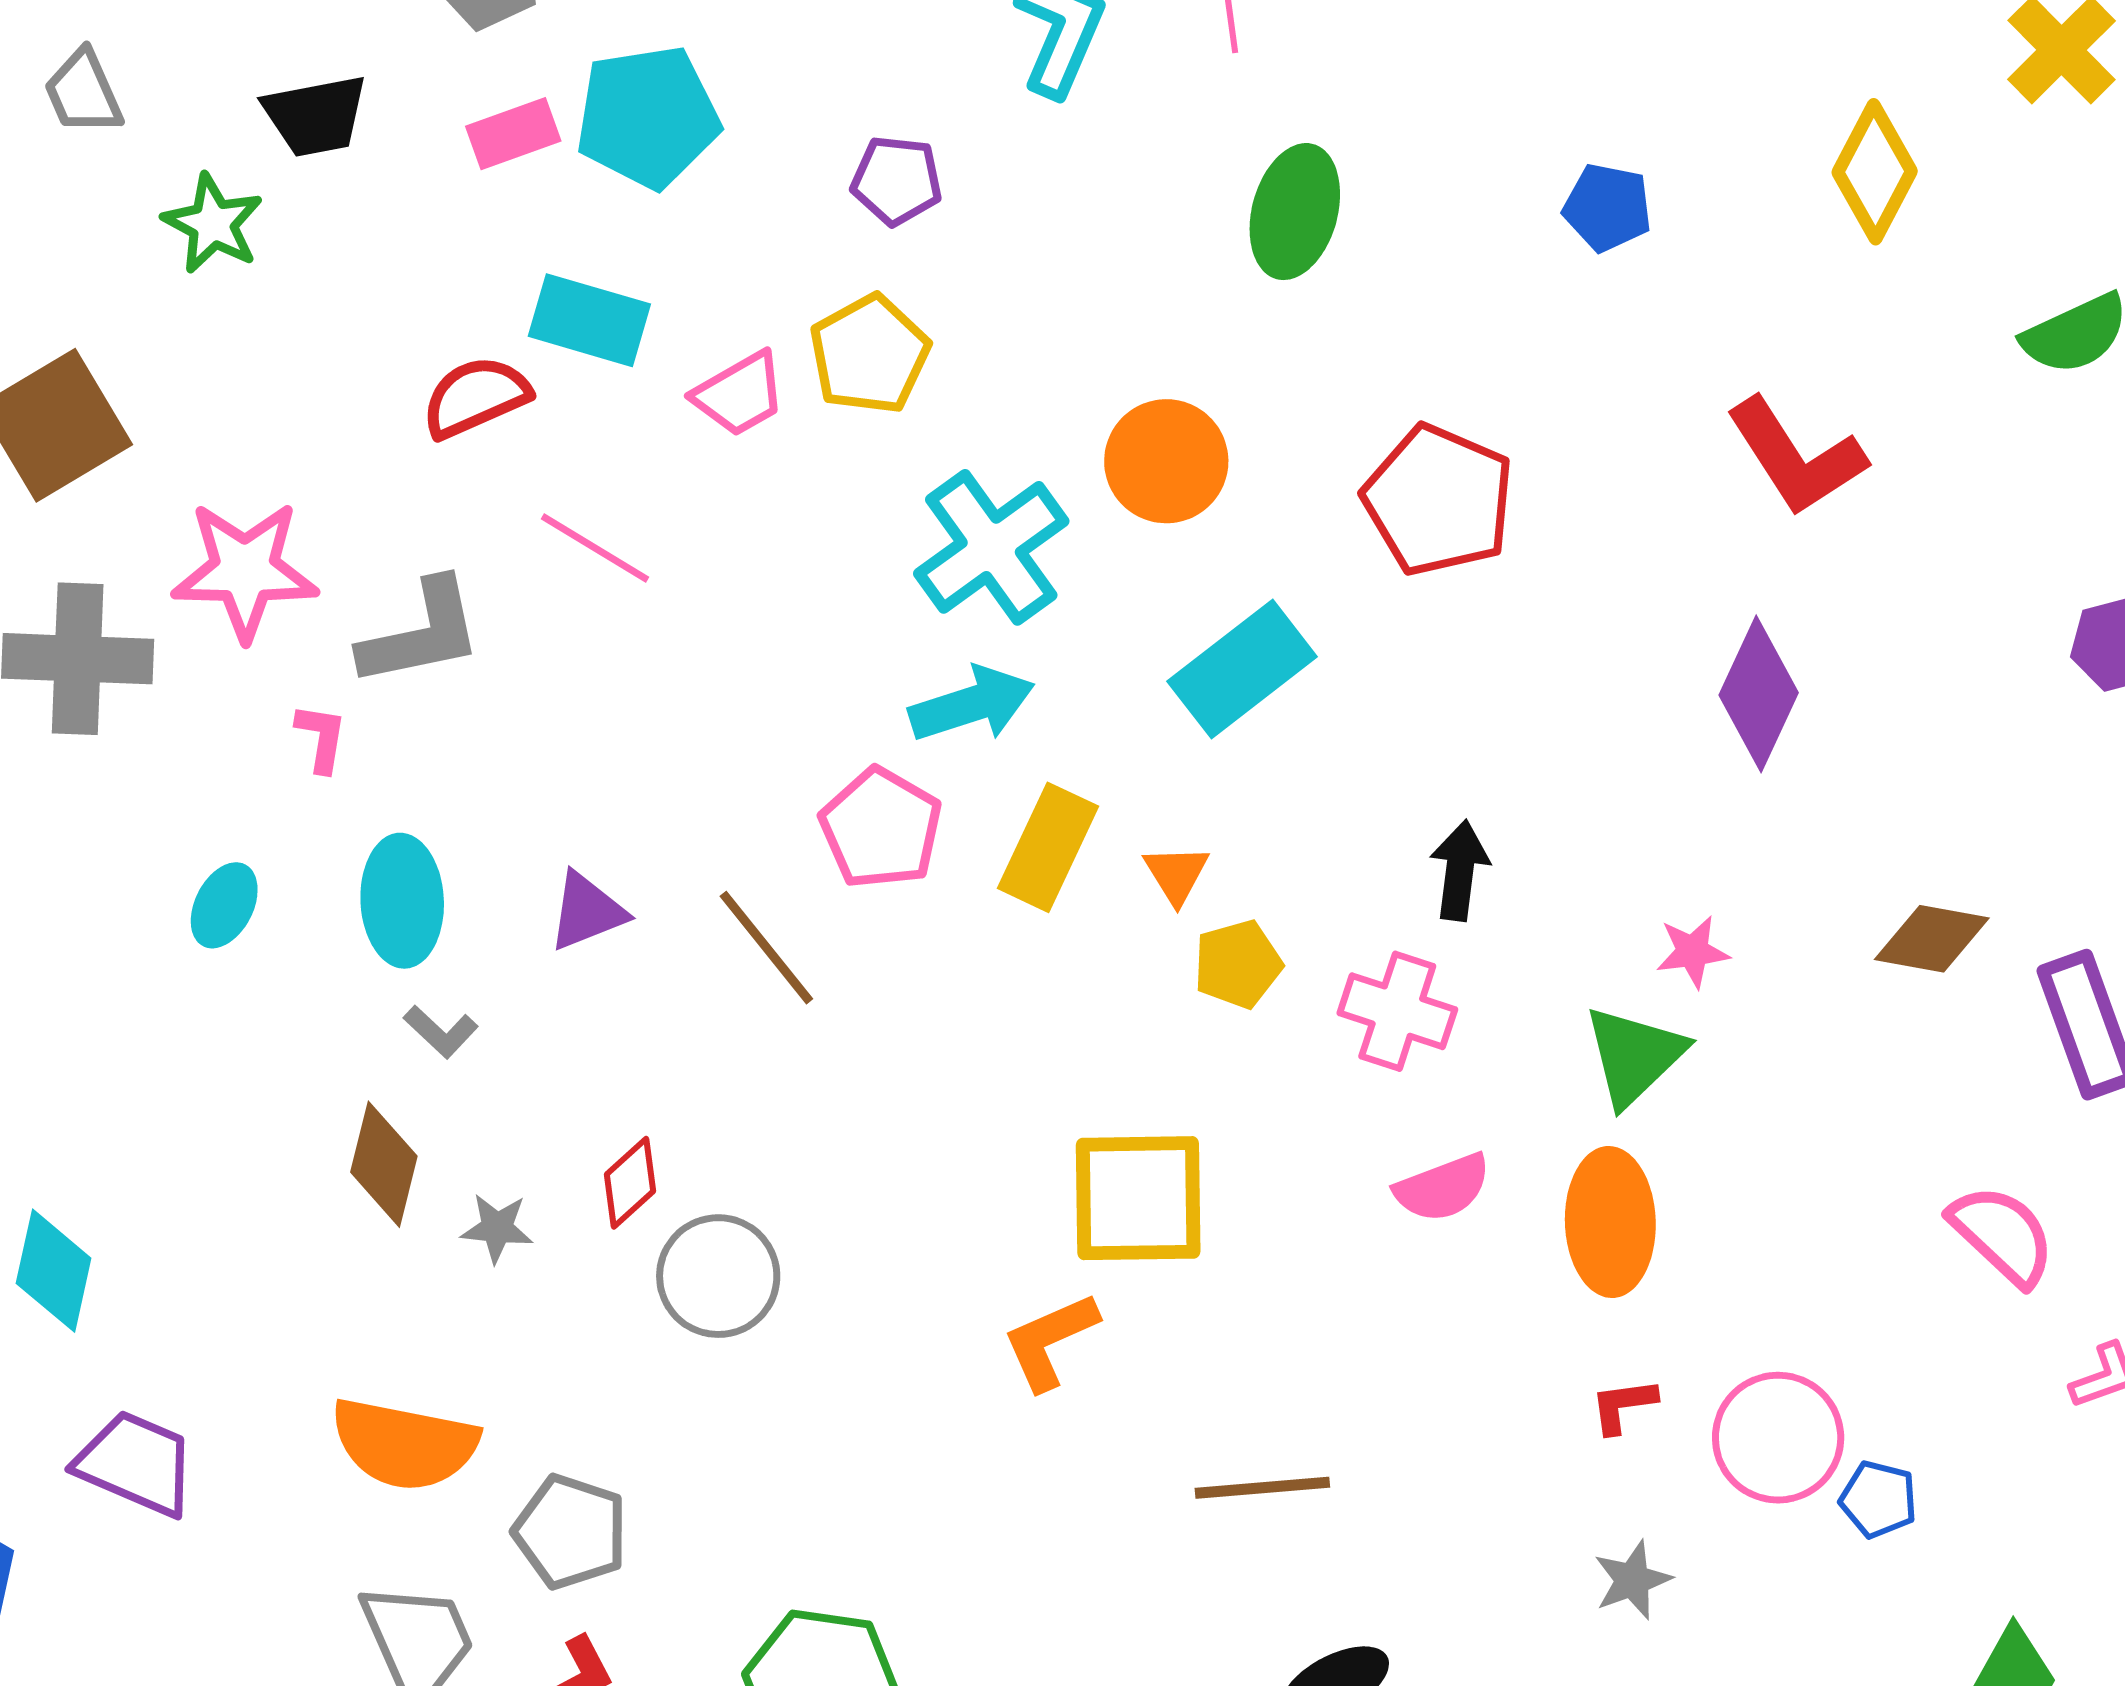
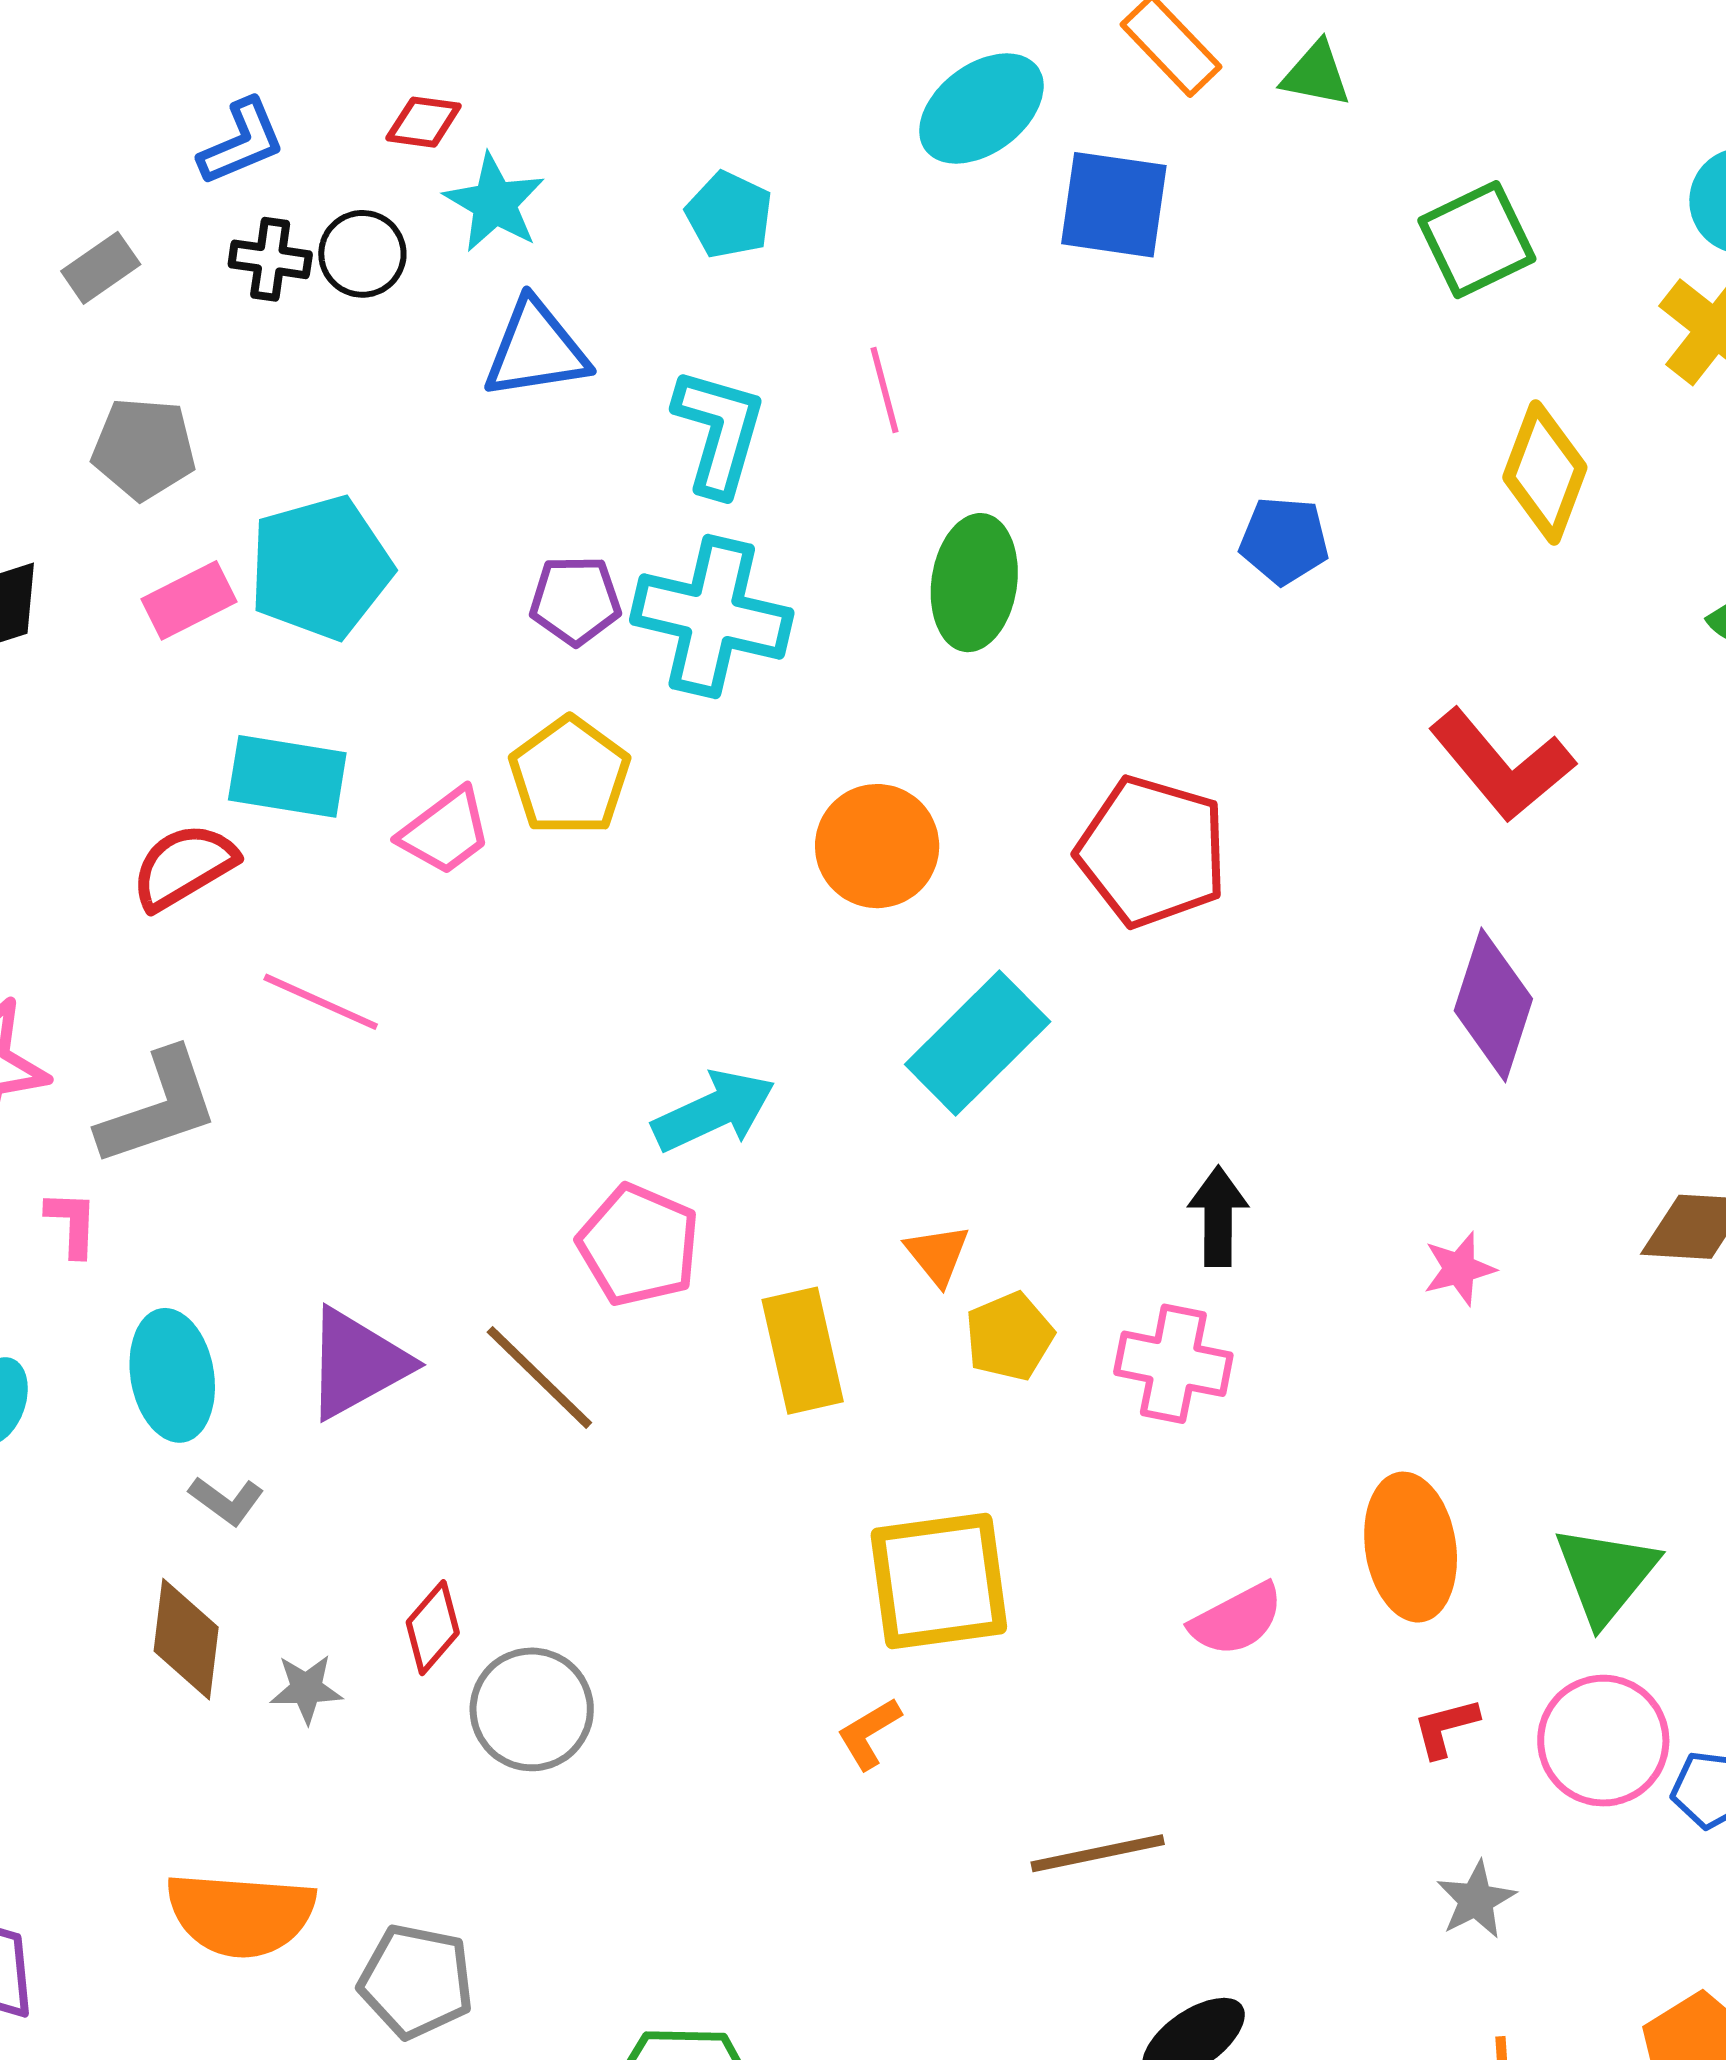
cyan cross: (991, 547) -> (712, 617), moved, turned -34
yellow rectangle: (1048, 847) -> (803, 1351), moved, turned -31
purple triangle: (587, 911) -> (357, 1363), size x1.4
green triangle: (1634, 1056) -> (1606, 1575), moved
pink semicircle: (1443, 1188) -> (1237, 1619), moved
orange L-shape: (1050, 1341) -> (869, 1733), size x0.7

